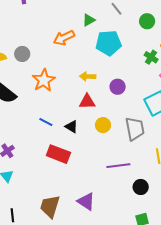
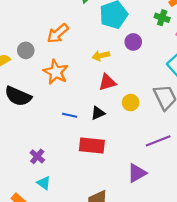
orange arrow: (64, 38) -> (58, 33), moved
purple circle: (118, 87) -> (133, 42), moved
black triangle: (71, 127) -> (98, 113), turned -40
purple triangle: (86, 201) -> (137, 173), moved, turned -48

